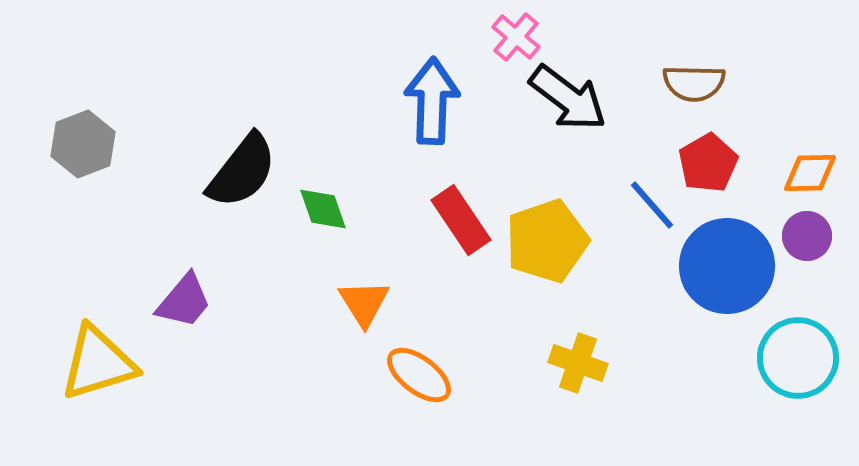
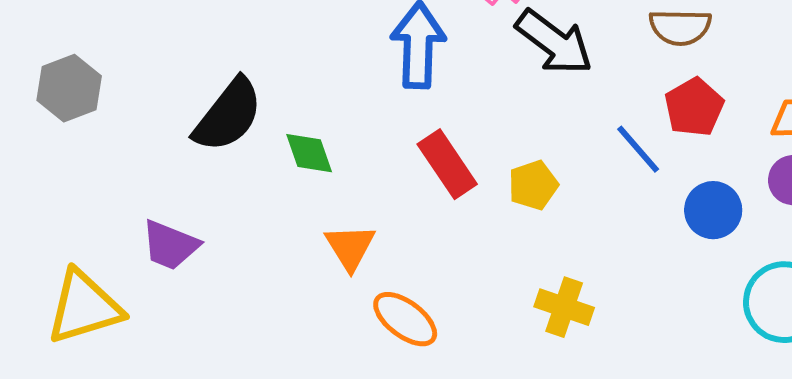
yellow pentagon: (547, 241) -> (533, 185), size x0.6
blue circle: (727, 266) -> (713, 210), size x0.6
purple trapezoid: (184, 301) -> (170, 245), turned 72

